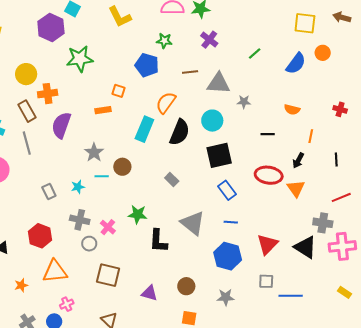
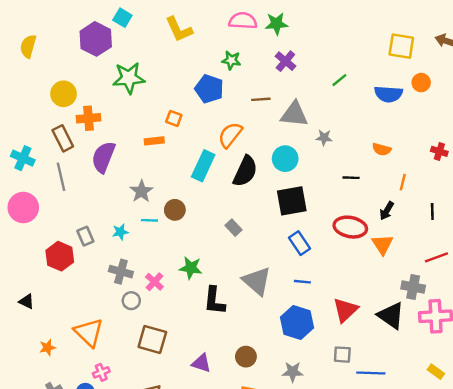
blue semicircle: (296, 63) -> (388, 94), turned 55
red hexagon: (40, 236) -> (60, 256), moved
orange triangle: (55, 271) -> (89, 332), turned 48

